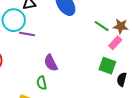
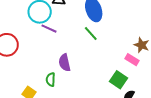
green line: (102, 26) -> (91, 34), moved
pink rectangle: (115, 43) -> (132, 60), turned 64

